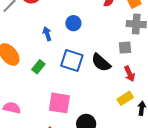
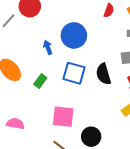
blue circle: (73, 23) -> (74, 35), size x1.6
black semicircle: (101, 63) -> (103, 74), turned 35

